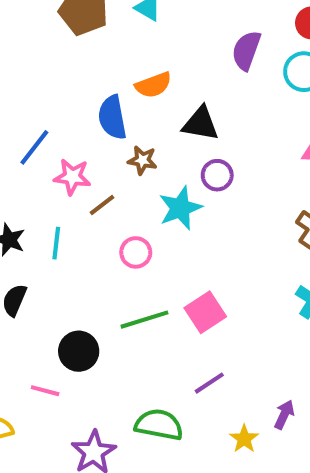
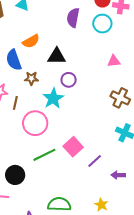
brown line: (102, 205) -> (15, 103), turned -32
pink circle: (136, 252) -> (35, 123), size x1.6
purple line: (209, 383) -> (95, 161), moved
purple arrow: (284, 415) -> (118, 175), moved, turned -104

